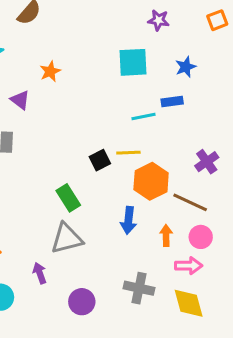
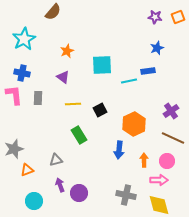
purple star: (159, 20) -> (155, 17), moved
cyan square: (133, 62) -> (102, 65), moved
purple triangle: (20, 100) -> (63, 77), moved
yellow line: (128, 153) -> (73, 104), moved
brown line: (190, 202) -> (173, 138), moved
gray triangle: (67, 238) -> (56, 160), moved, size x0.6
purple circle: (82, 302) -> (79, 193), moved

